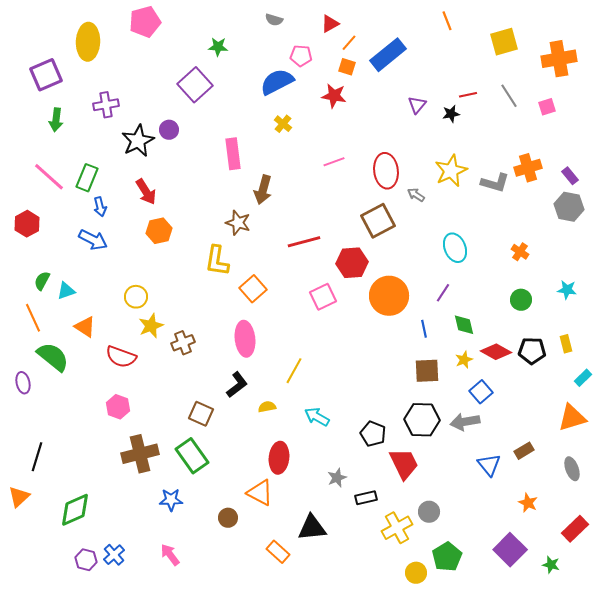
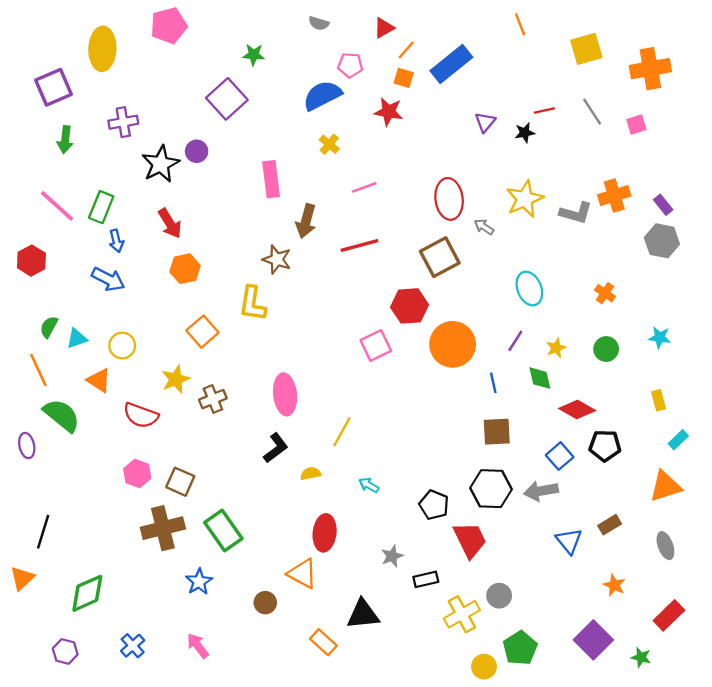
pink line: (334, 162) -> (364, 187), moved
red line: (304, 242) -> (359, 245), moved
orange square: (253, 289) -> (202, 332), moved
yellow circle: (136, 297) -> (122, 346), moved
black pentagon: (532, 351) -> (605, 446), moved
yellow star: (464, 360) -> (556, 348), moved
brown square: (201, 414) -> (180, 482), moved
cyan arrow: (317, 417) -> (369, 485), size x0.7
blue star: (171, 500) -> (199, 582), turned -30
purple hexagon: (86, 560) -> (65, 651), moved

